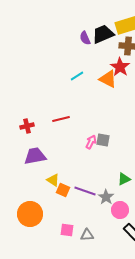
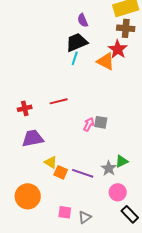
black trapezoid: (103, 34) -> (77, 42), moved
cyan line: (77, 76) -> (75, 58), turned -40
gray star: (106, 197) -> (109, 168), moved
gray triangle: (87, 235) -> (85, 217), turned -32

